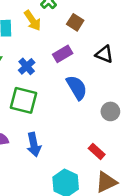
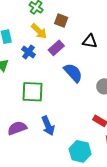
yellow arrow: (33, 21) -> (39, 31), moved
blue cross: (27, 66) -> (28, 52), moved

